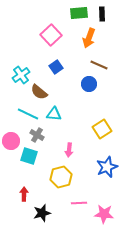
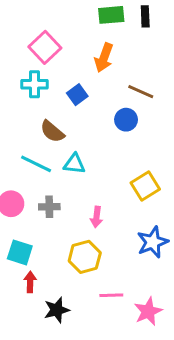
pink square: (51, 35) -> (45, 47), moved
orange arrow: (89, 38) -> (104, 58), moved
cyan cross: (21, 75) -> (35, 84), moved, turned 36
gray cross: (37, 135) -> (49, 207), moved, turned -32
cyan square: (29, 156) -> (20, 252), moved
pink star: (104, 214) -> (148, 311), turned -30

